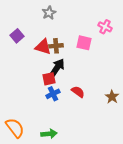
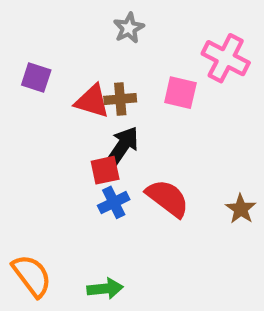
gray star: (49, 13) -> (129, 28), moved
pink cross: (105, 27) -> (226, 58), size x1.5
purple square: (17, 36) -> (36, 78), turned -32
red semicircle: (78, 92) -> (168, 198), size x1.5

